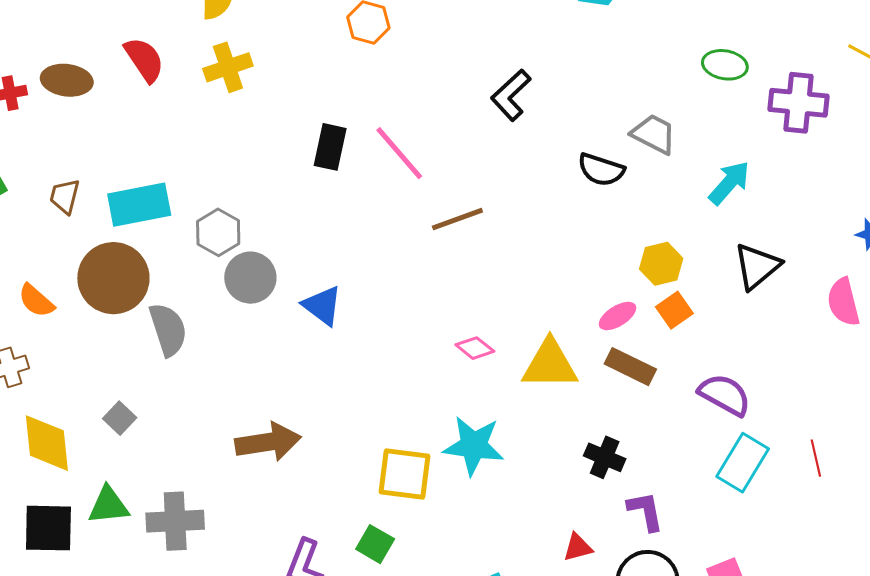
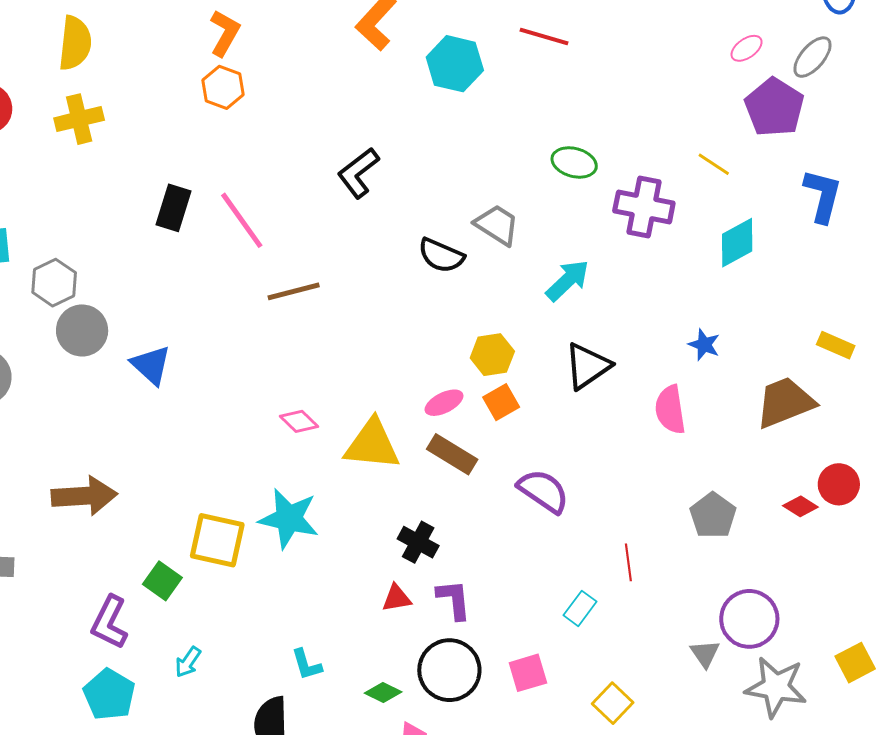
cyan rectangle: (743, 463) -> (580, 608), moved, size x0.6
green square: (375, 544) -> (162, 581), moved
red triangle: (578, 547) -> (397, 598), moved

